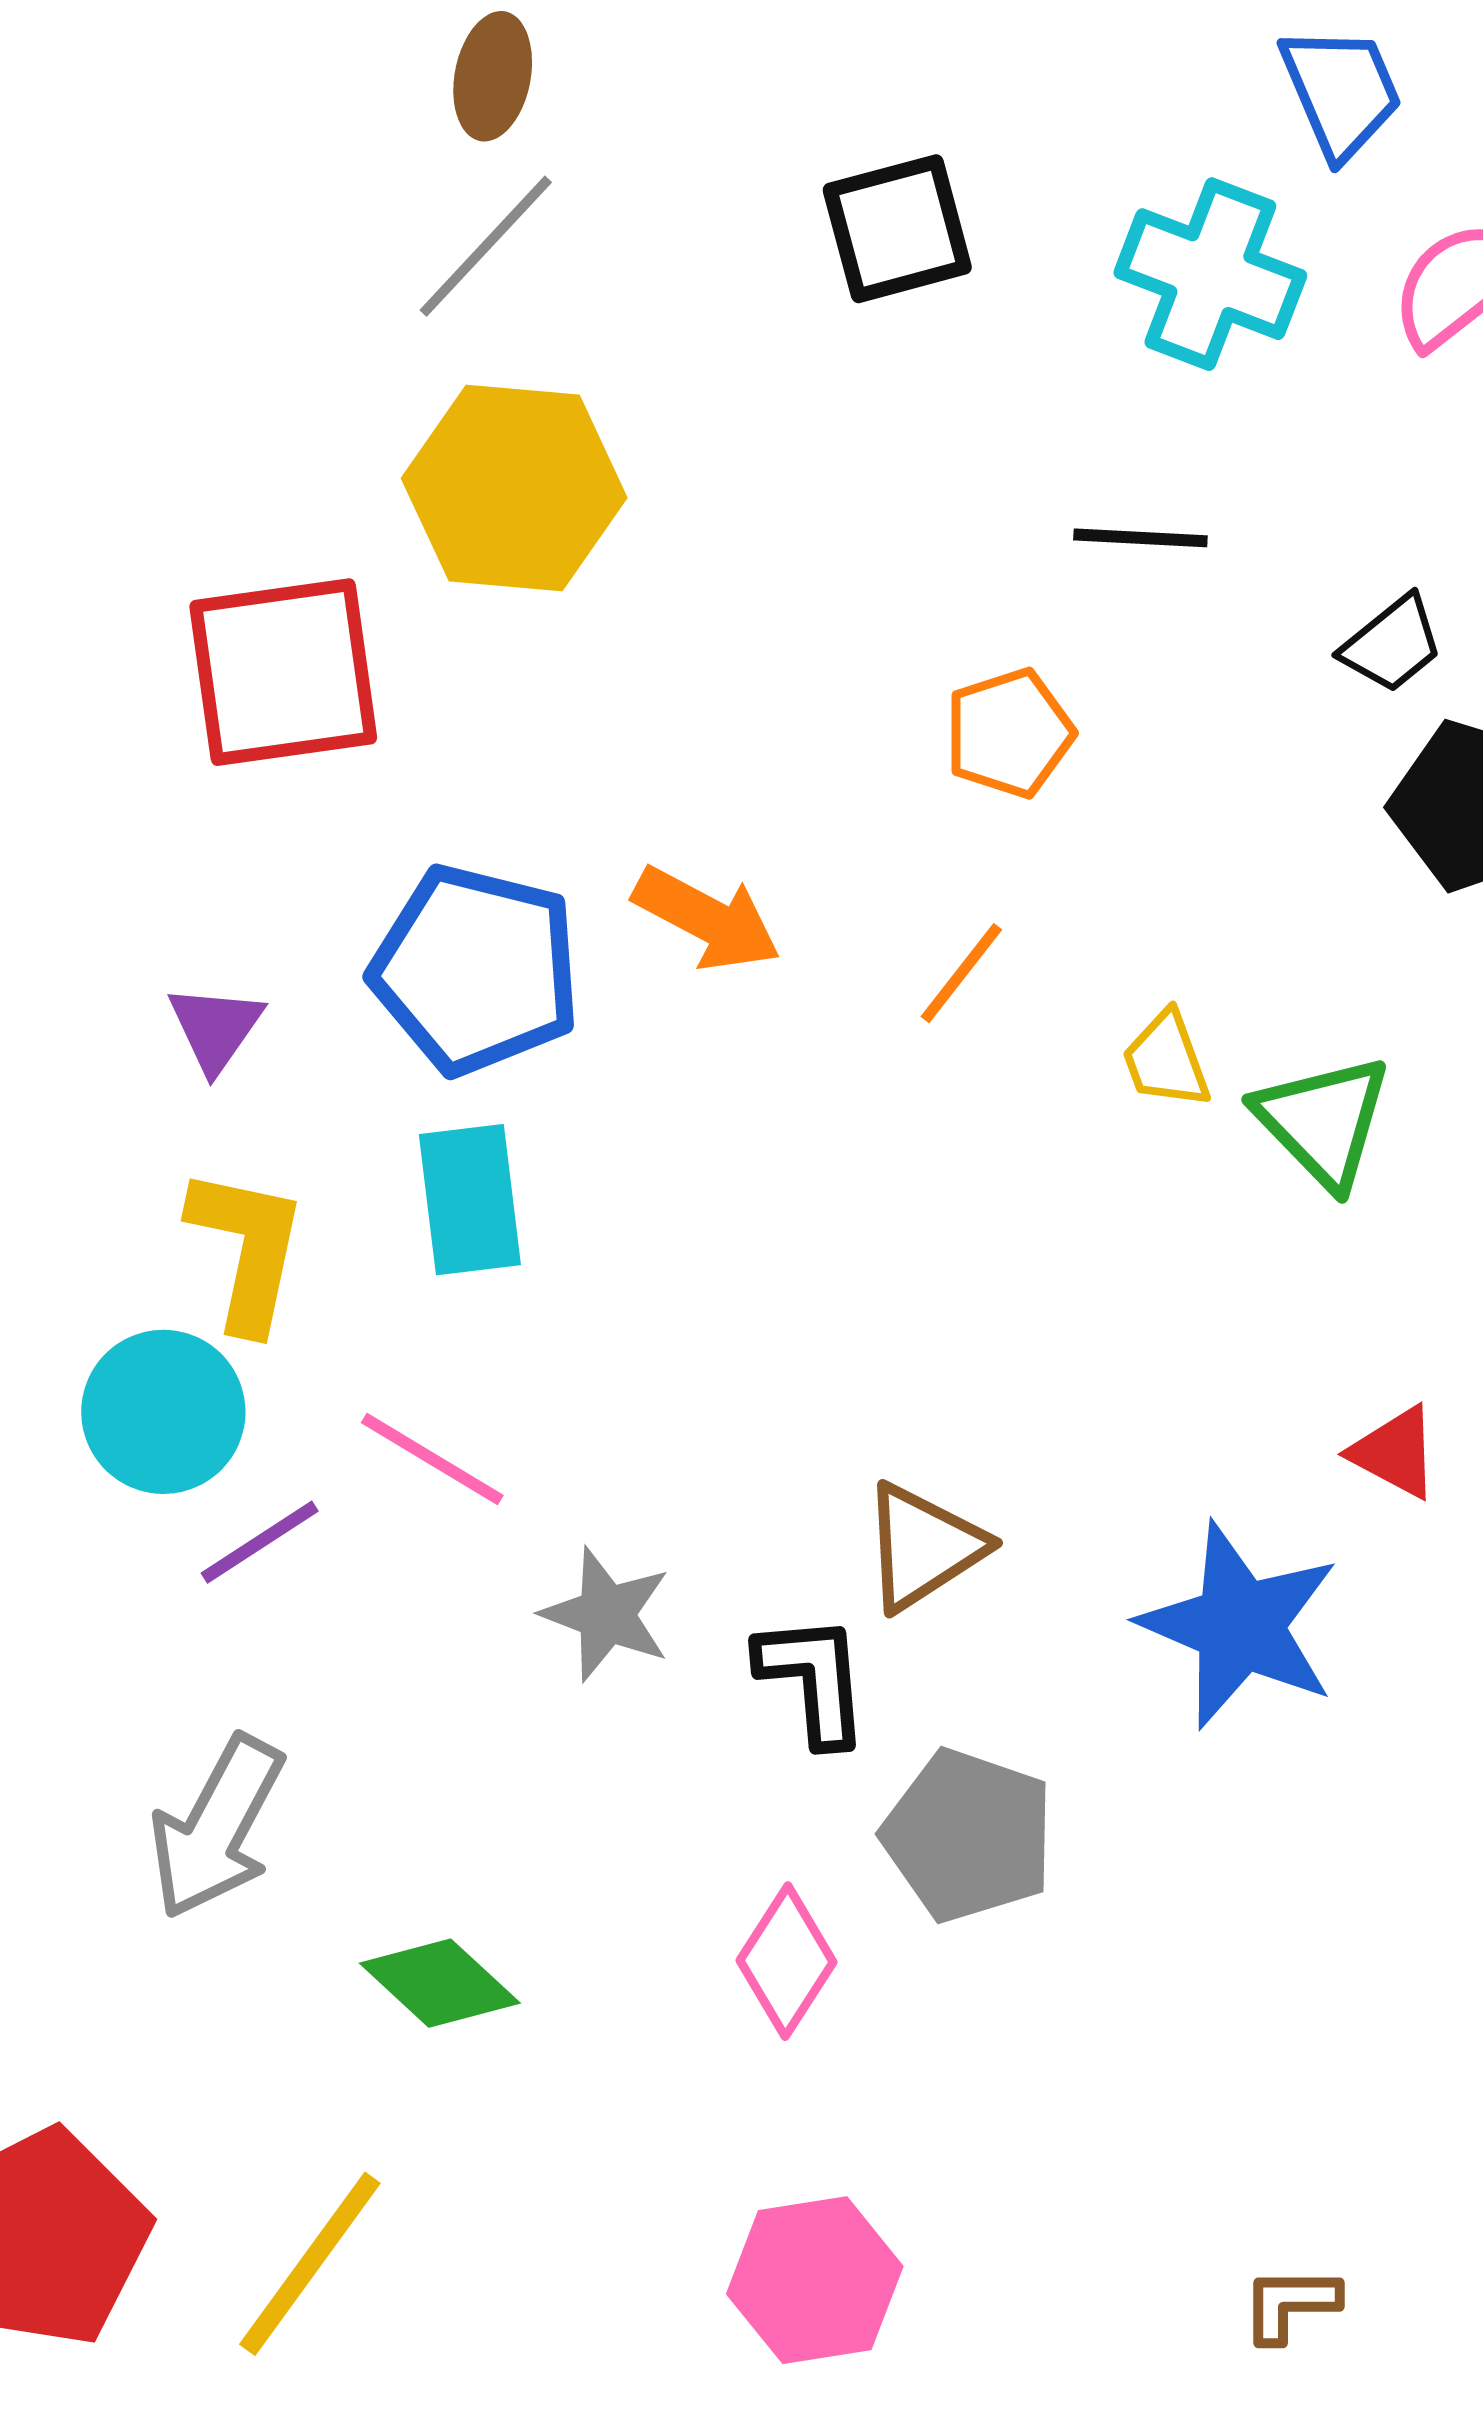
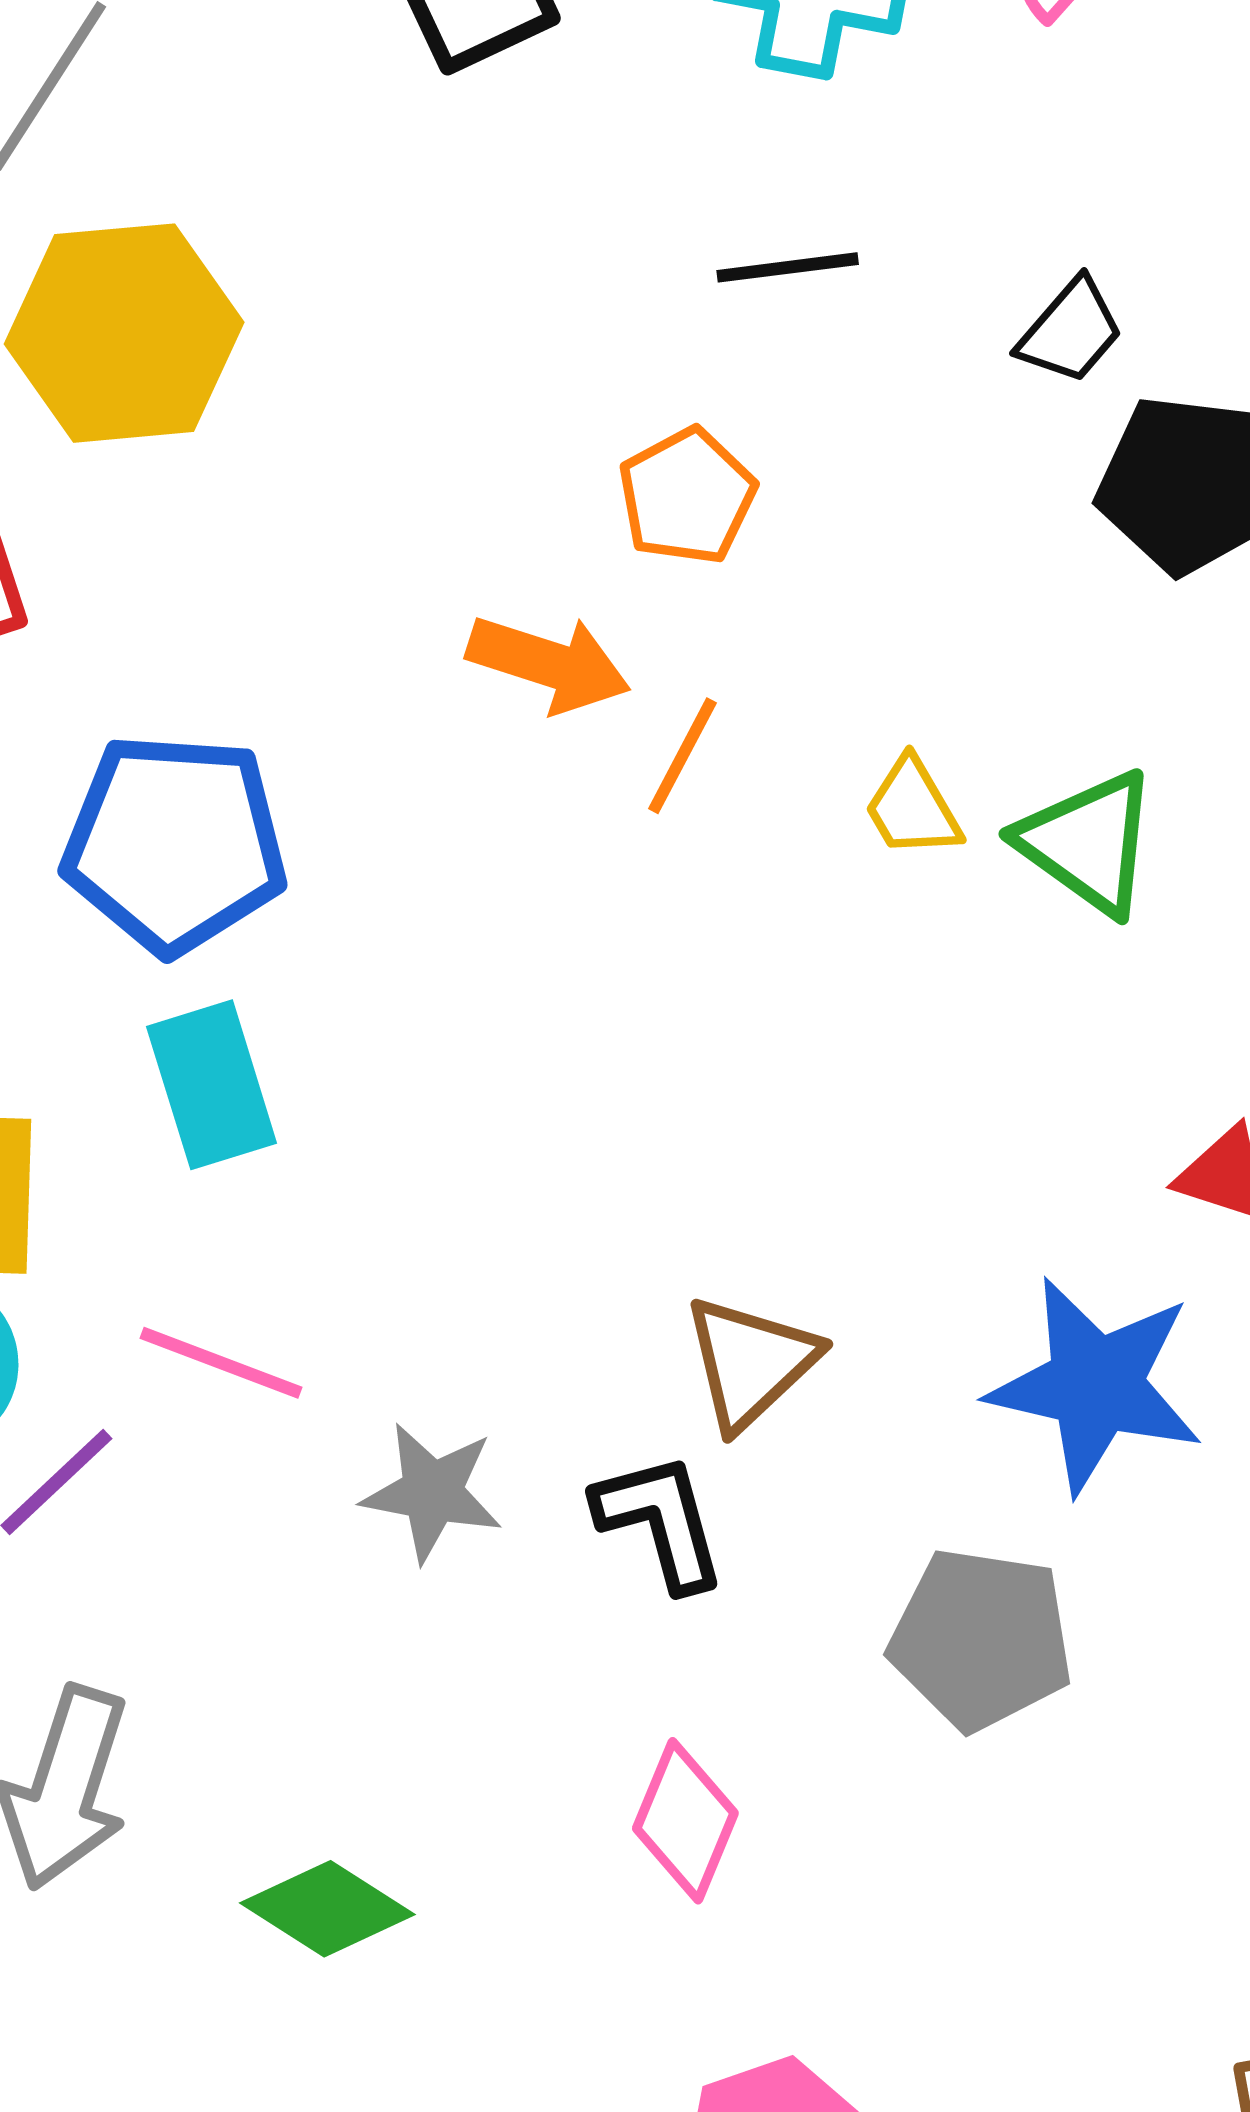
orange arrow: (707, 919) -> (549, 663), moved
gray pentagon: (968, 1836) -> (981, 1639), moved

